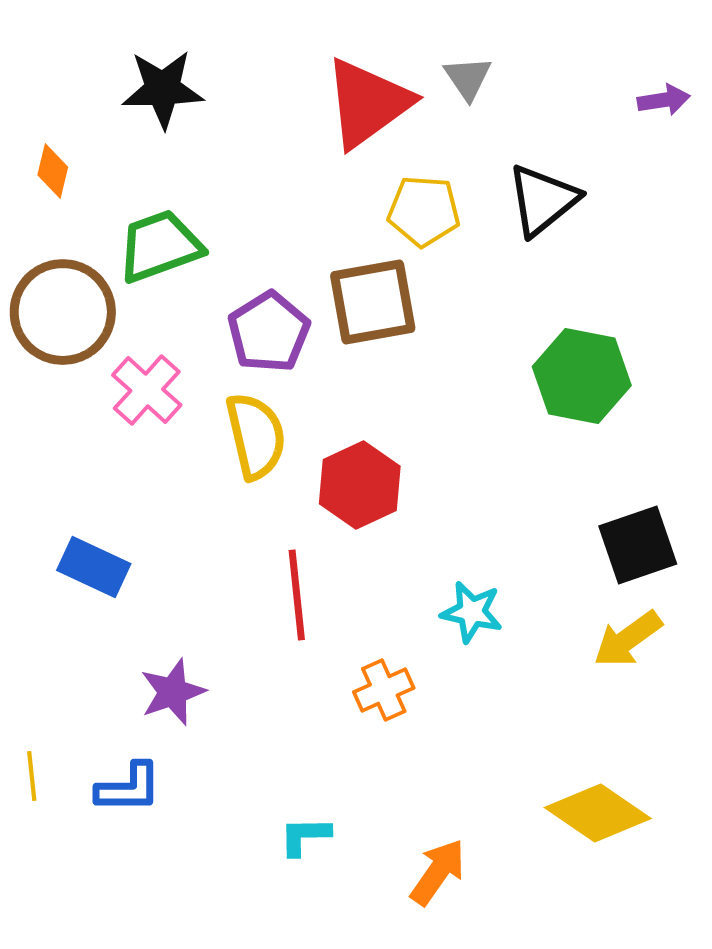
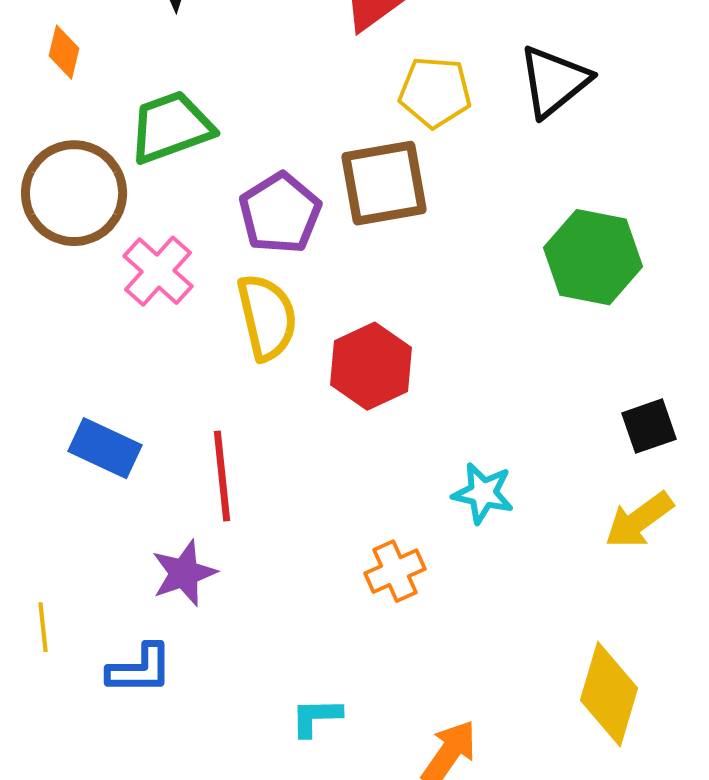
black square: (638, 545) -> (649, 426), size x0.7
red line: (297, 595) -> (222, 476), moved
yellow line: (32, 776) -> (43, 627), moved
yellow diamond: (598, 813) -> (609, 694), turned 72

